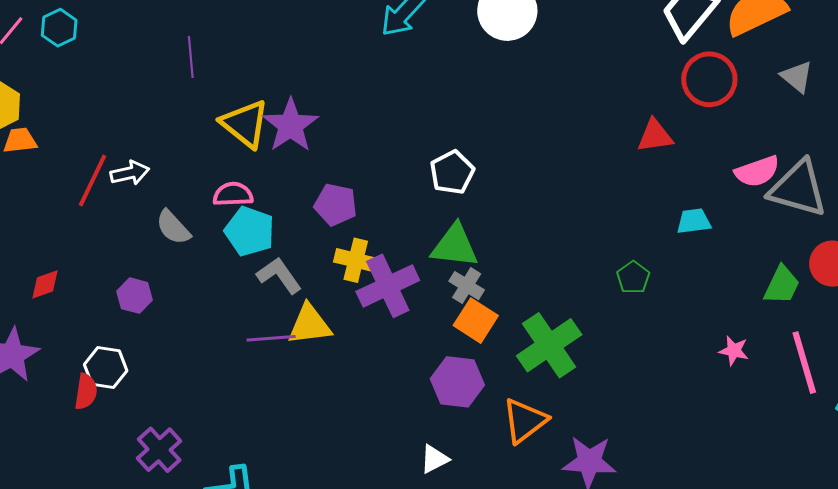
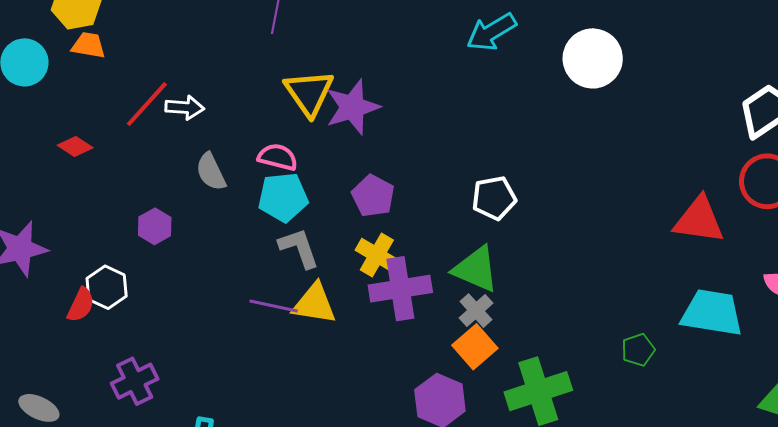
red triangle: (655, 136) -> (699, 220), size x1.4
cyan trapezoid: (694, 221) -> (712, 313), size x1.8
cyan pentagon: (249, 231) -> (283, 197), turned 30
red diamond: (45, 284) -> (75, 146), moved, turned 36

